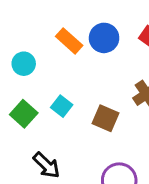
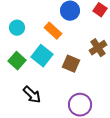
orange rectangle: (69, 41) -> (53, 31), moved
cyan square: (62, 106) -> (42, 56), size x1.5

